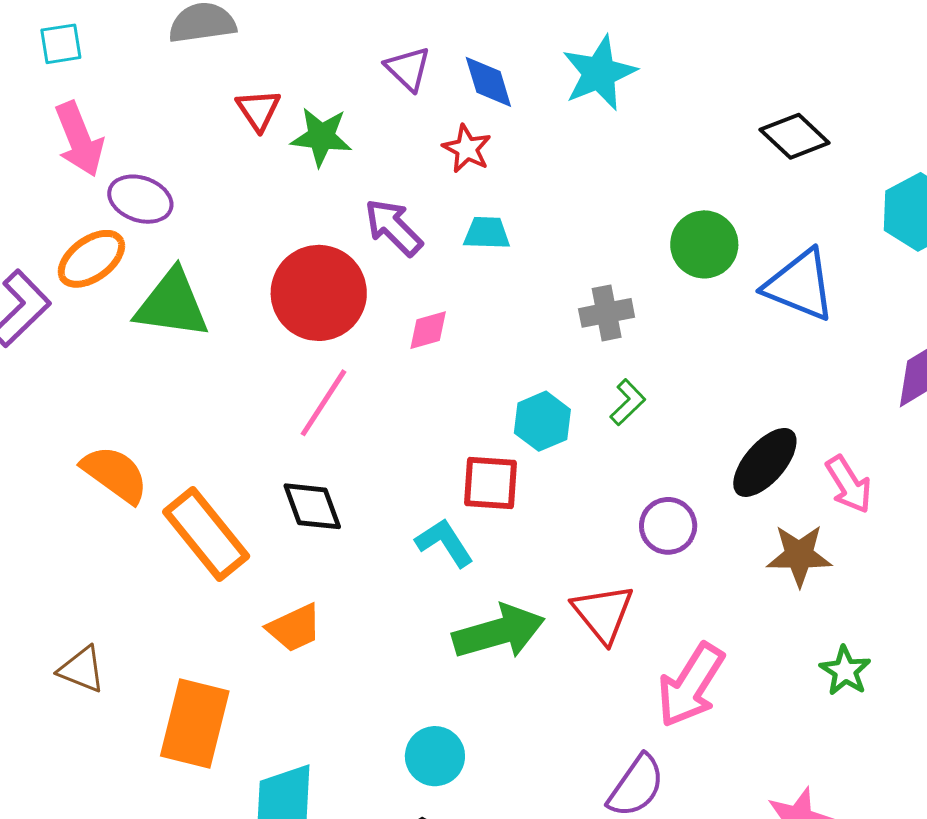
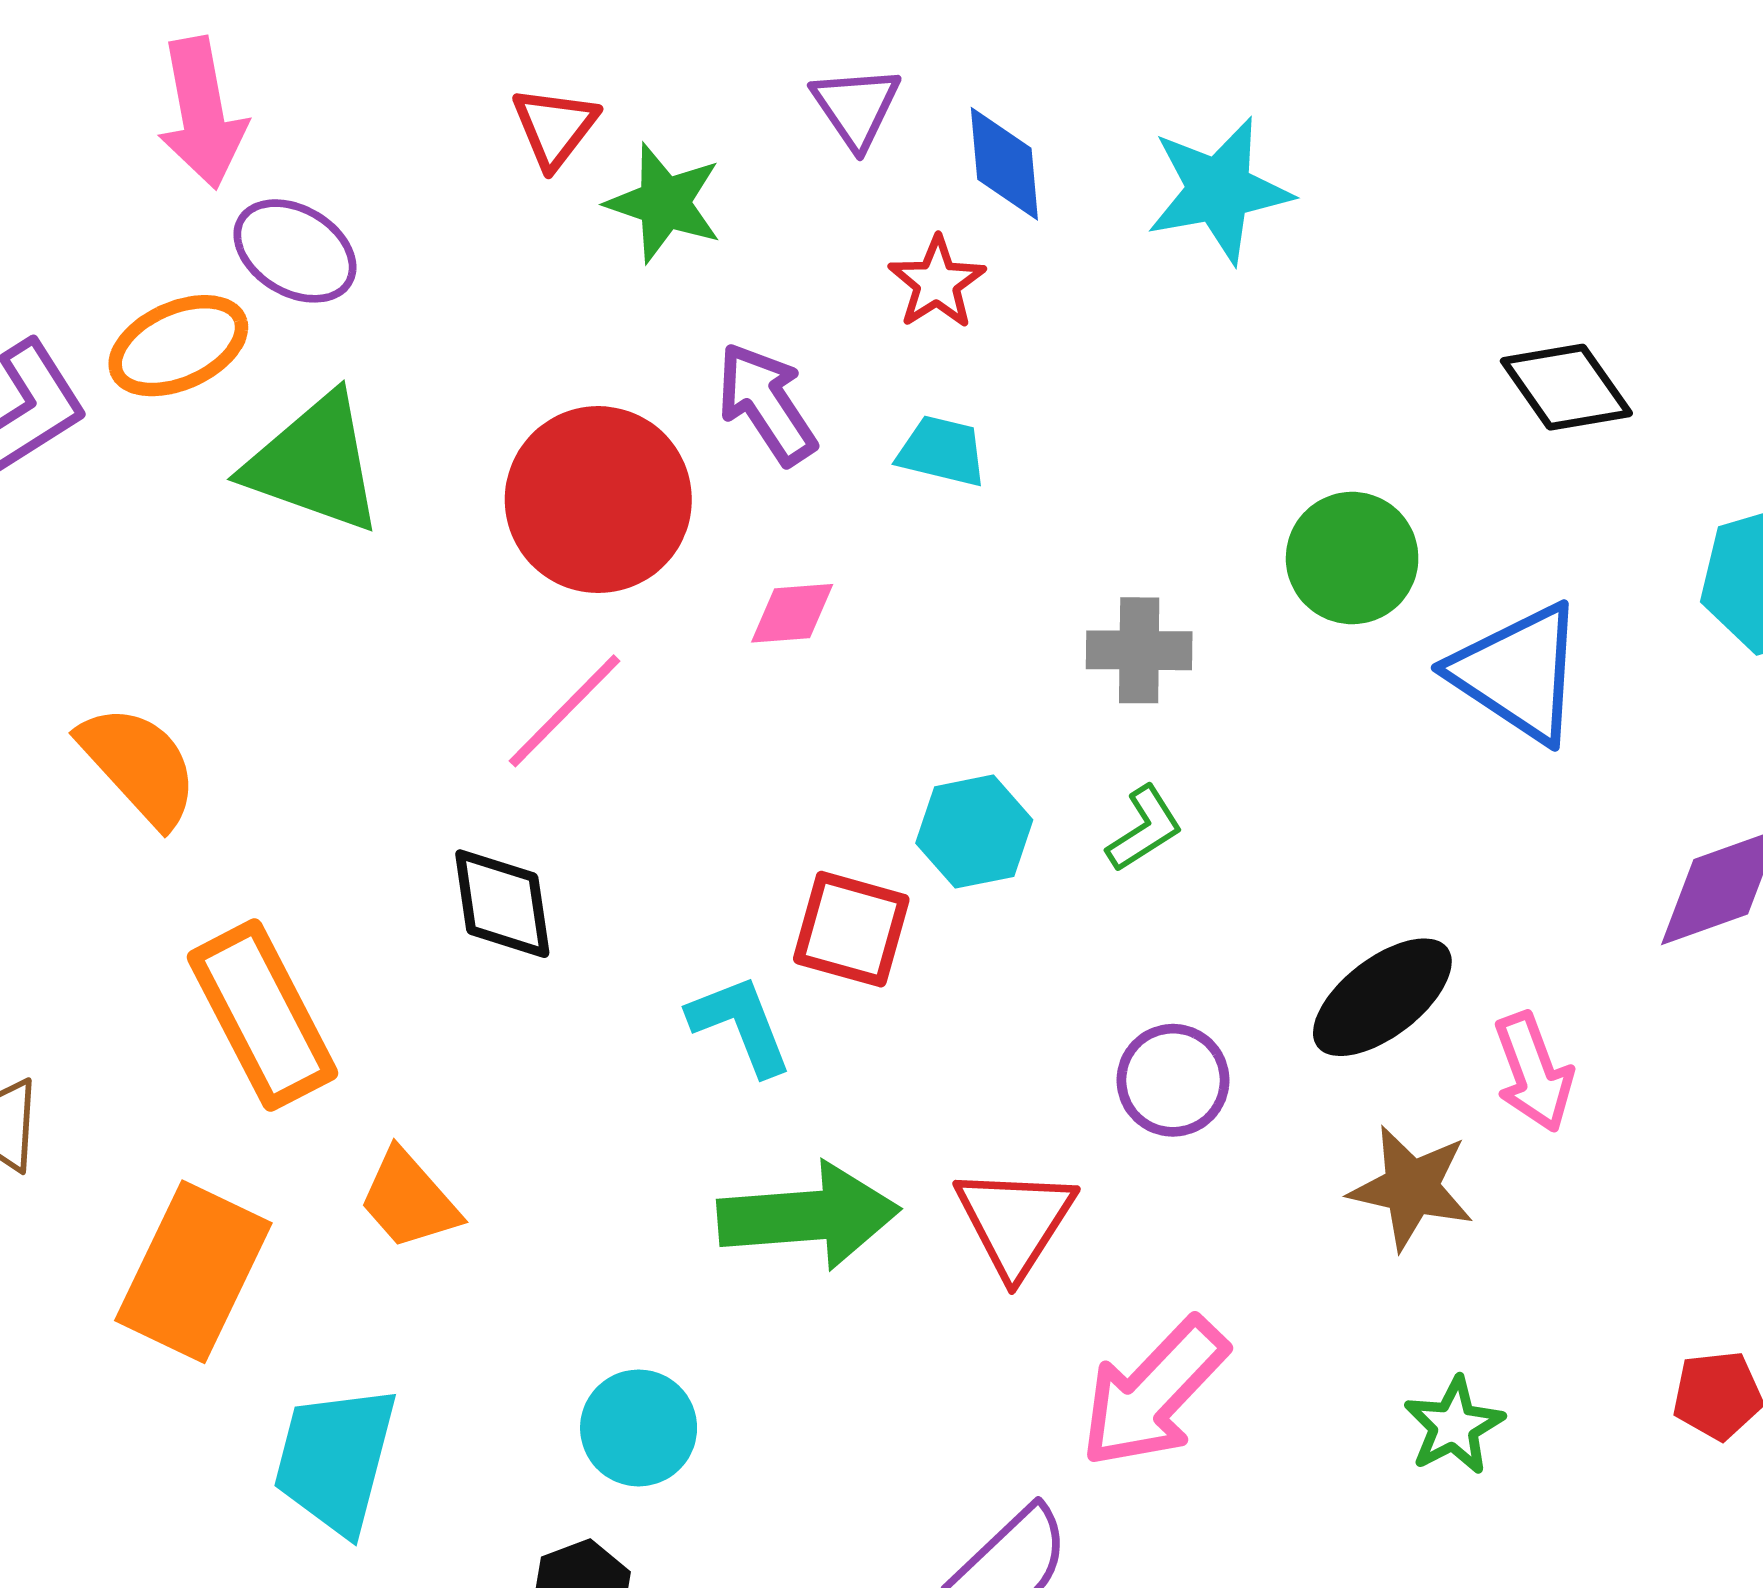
orange rectangle: (206, 534) -> (262, 1015), moved
orange trapezoid: (294, 628) -> (409, 1200), moved, turned 62

